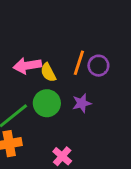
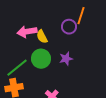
orange line: (79, 63) -> (81, 16), moved
purple circle: (98, 66) -> (69, 27), moved

